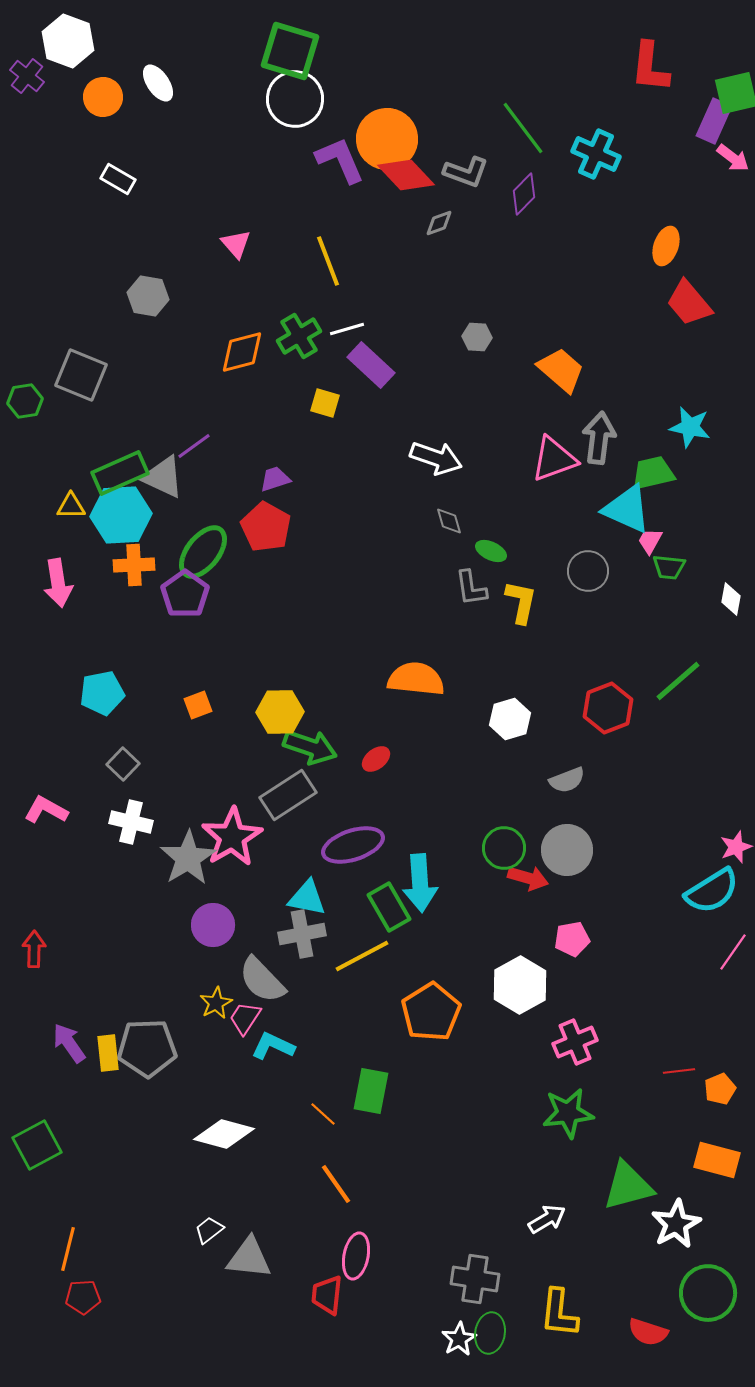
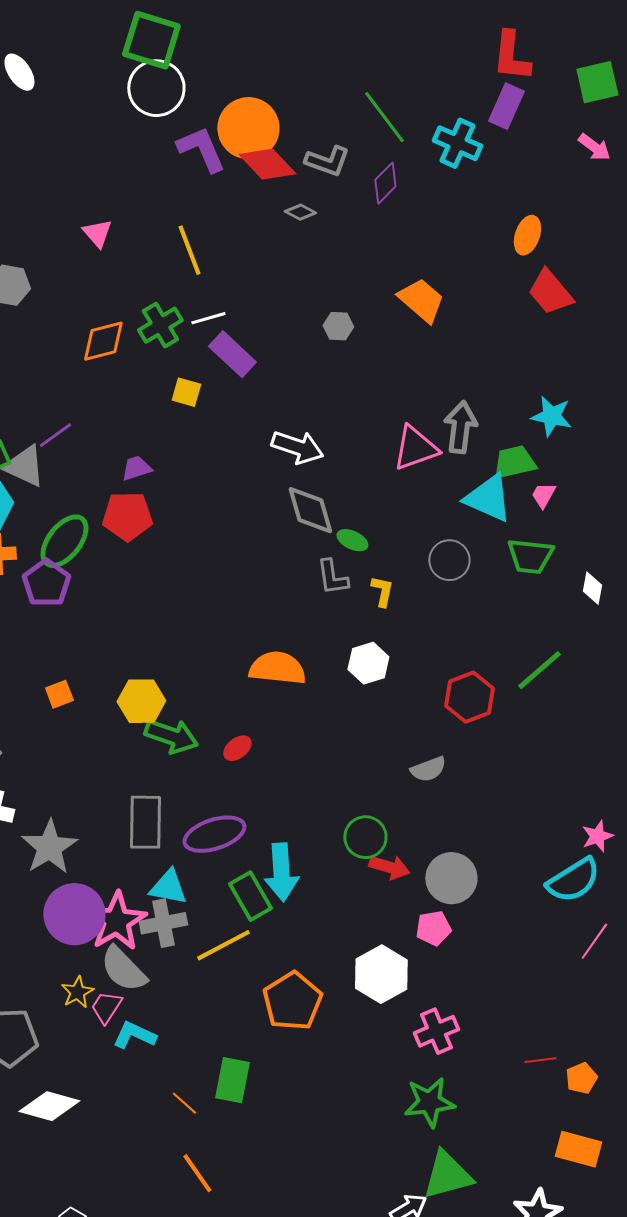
purple rectangle: (714, 121) -> (506, 106), moved
gray diamond: (439, 223) -> (300, 212), turned 48
orange trapezoid: (561, 370) -> (421, 300), moved
gray diamond: (449, 521) -> (310, 510), size x1.8
red pentagon: (266, 527) -> (127, 516), turned -30
pink trapezoid: (650, 541) -> (543, 495), moved
green trapezoid: (669, 567) -> (530, 556), size x1.4
yellow L-shape: (521, 602) -> (382, 591), size x0.7
white hexagon: (510, 719) -> (368, 663), moved
gray rectangle: (288, 795) -> (145, 822), moved, turned -56
pink star: (232, 837) -> (116, 921), moved
gray circle: (567, 850) -> (451, 878), moved
purple circle: (213, 925) -> (74, 914), size x1.4
white diamond: (224, 1134) -> (49, 1106), moved
green triangle: (628, 1186) -> (447, 1175), moved

